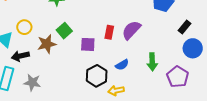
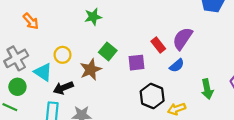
red rectangle: (109, 32) -> (158, 45), turned -40
green arrow: (152, 62) -> (207, 89), moved
blue semicircle: (122, 65) -> (177, 66), moved

